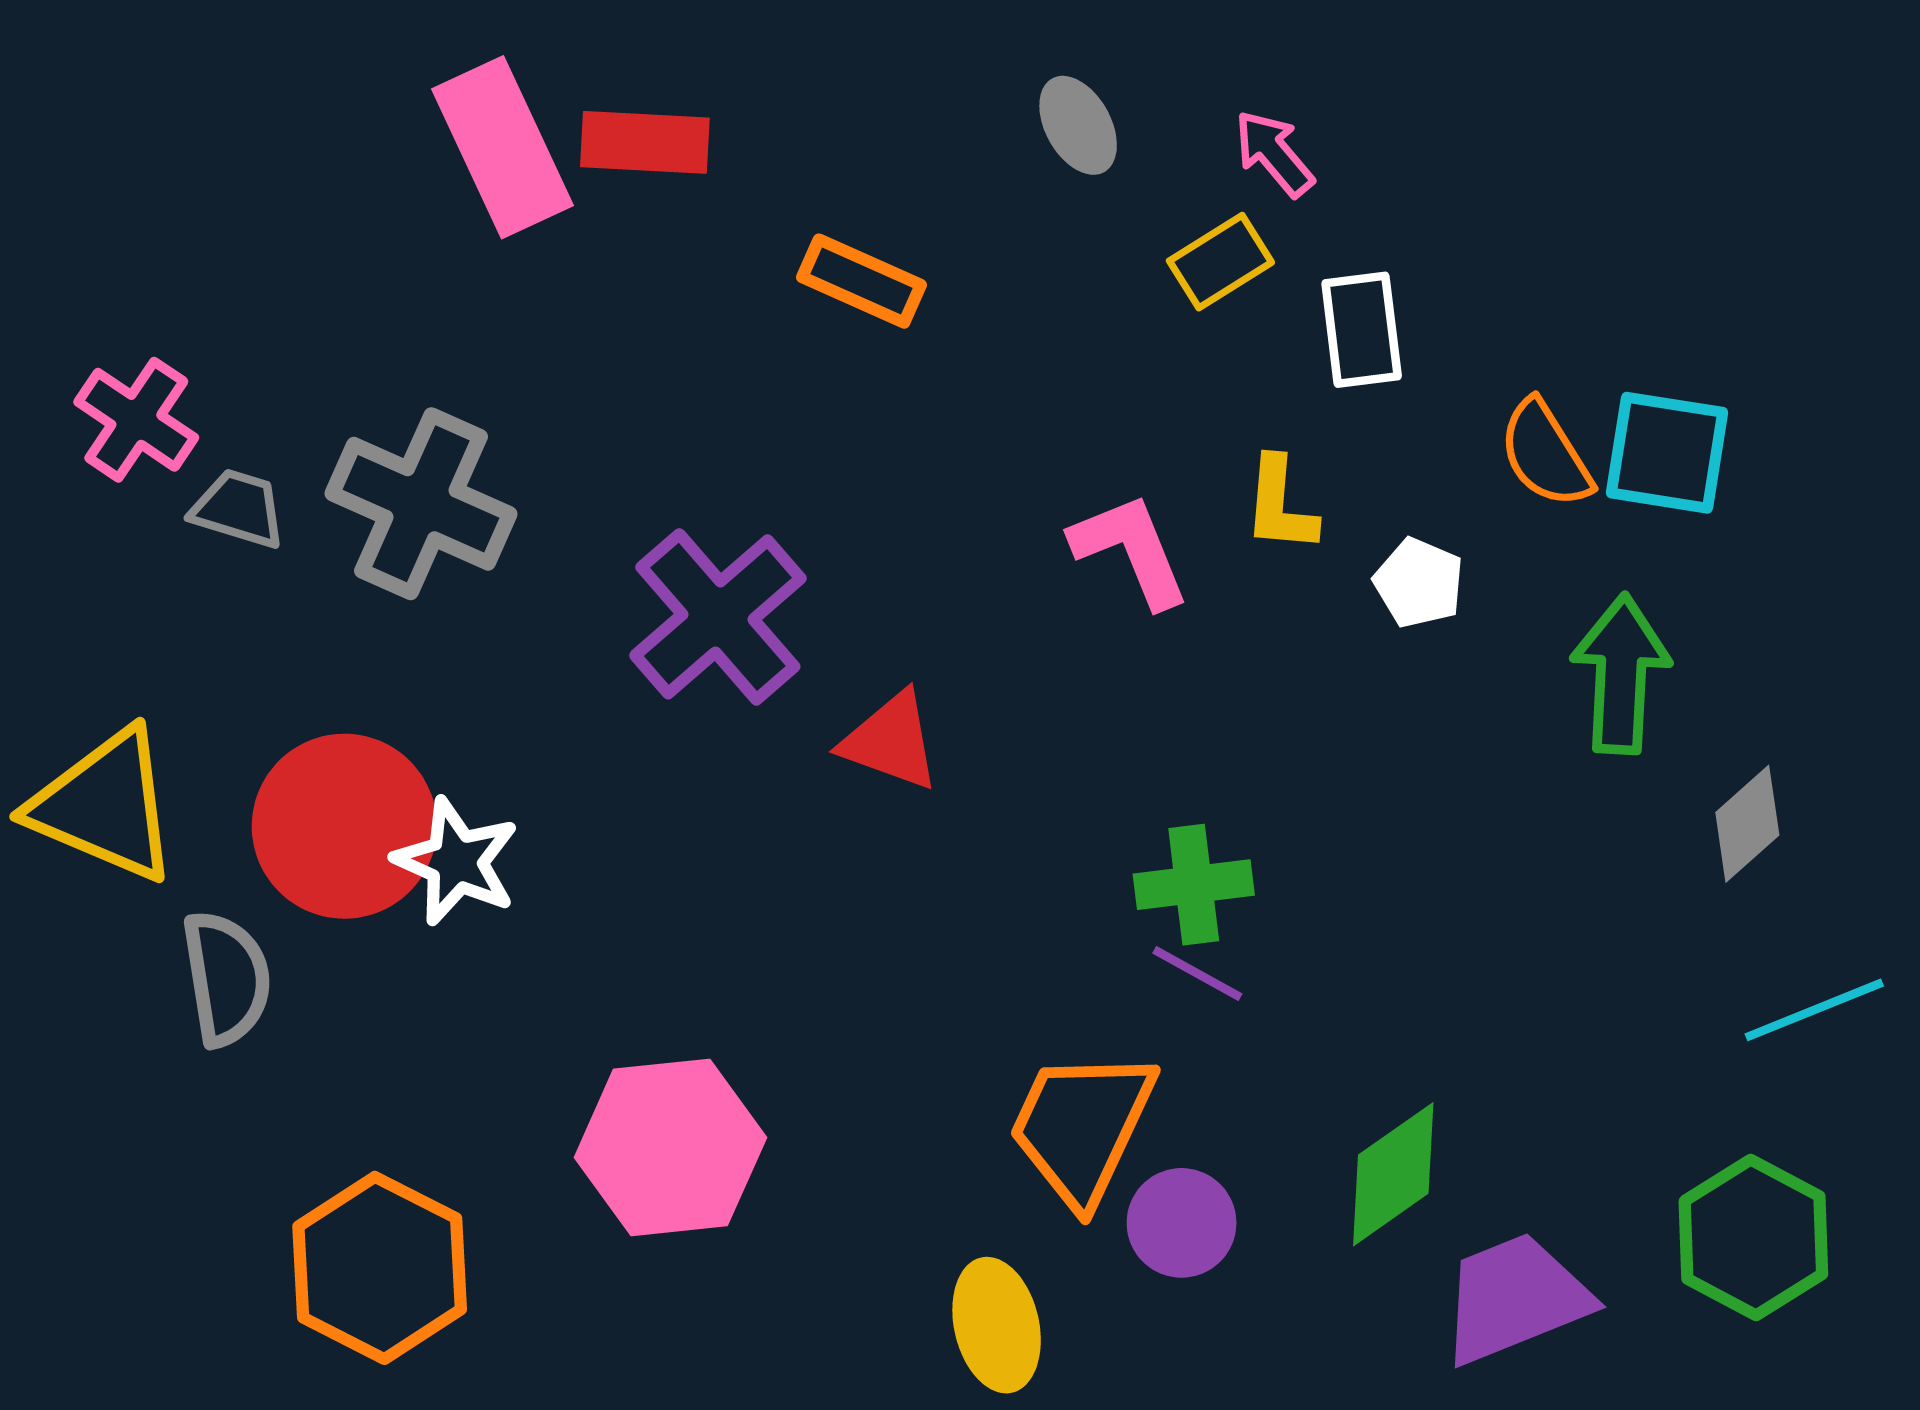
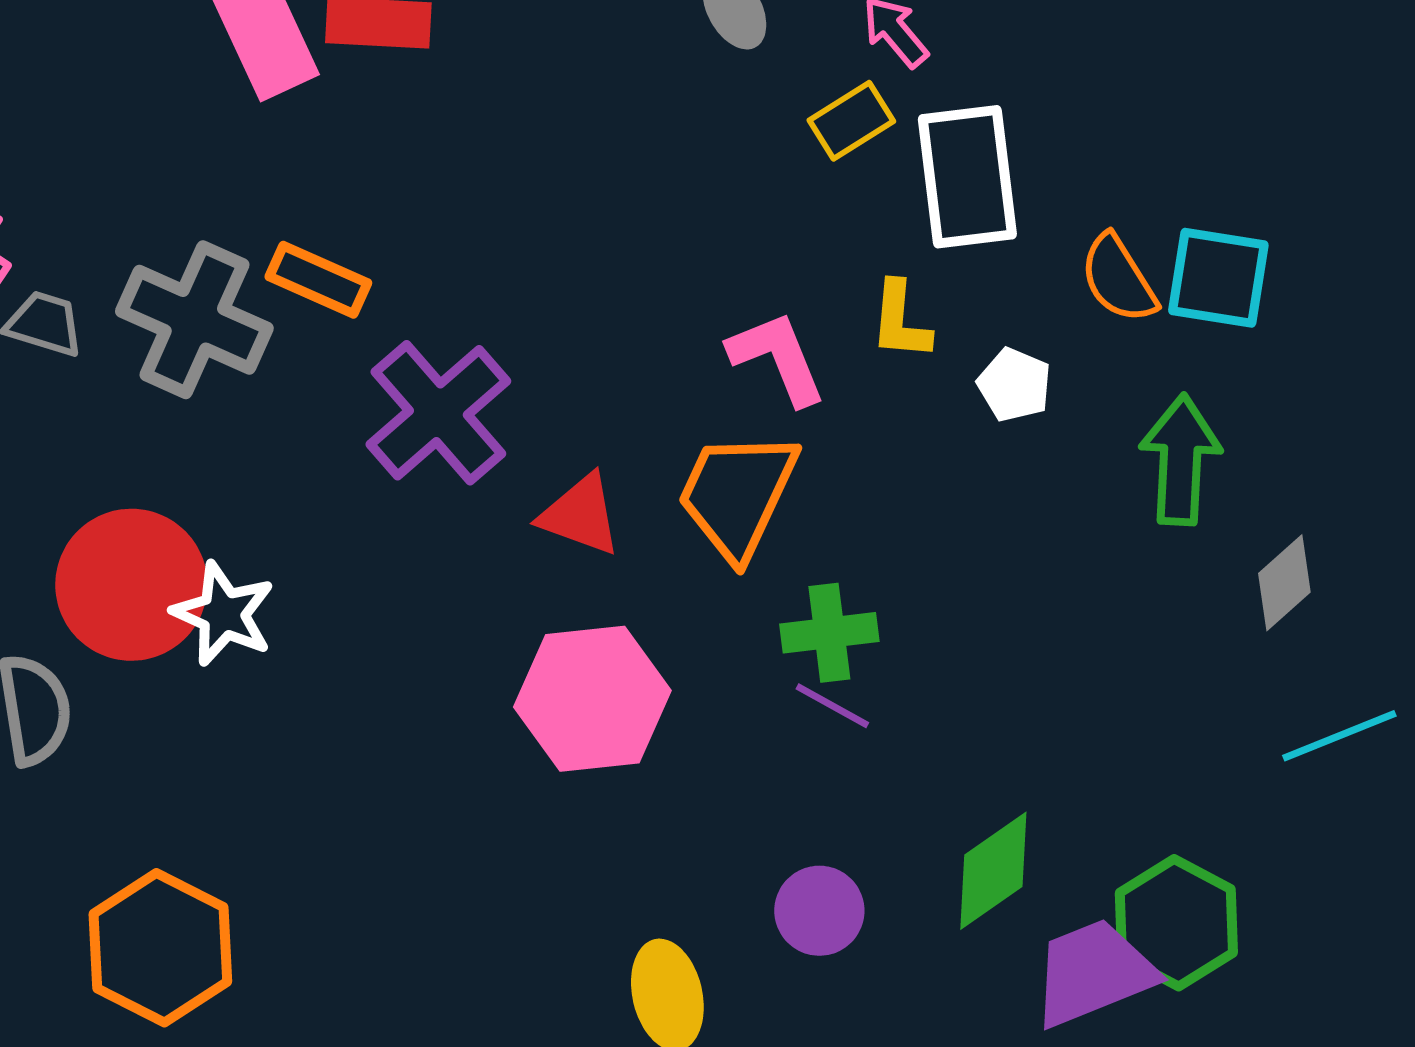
orange rectangle: (862, 281) -> (318, 280), moved
white rectangle: (1362, 330) -> (967, 177), size x1.5
orange trapezoid: (1082, 1127) -> (737, 495), moved
pink hexagon: (670, 1147) -> (592, 699), moved
green hexagon: (1753, 1237) -> (1176, 923), moved

